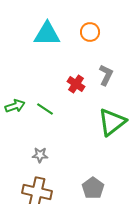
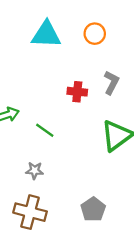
red cross: (76, 84) -> (77, 92), turned -30
green line: (45, 109) -> (45, 130), moved

